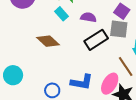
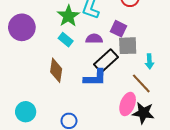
purple square: (122, 11) -> (118, 29), moved
brown diamond: (48, 41) -> (56, 70), turned 65
blue L-shape: (82, 82) -> (95, 78), moved

